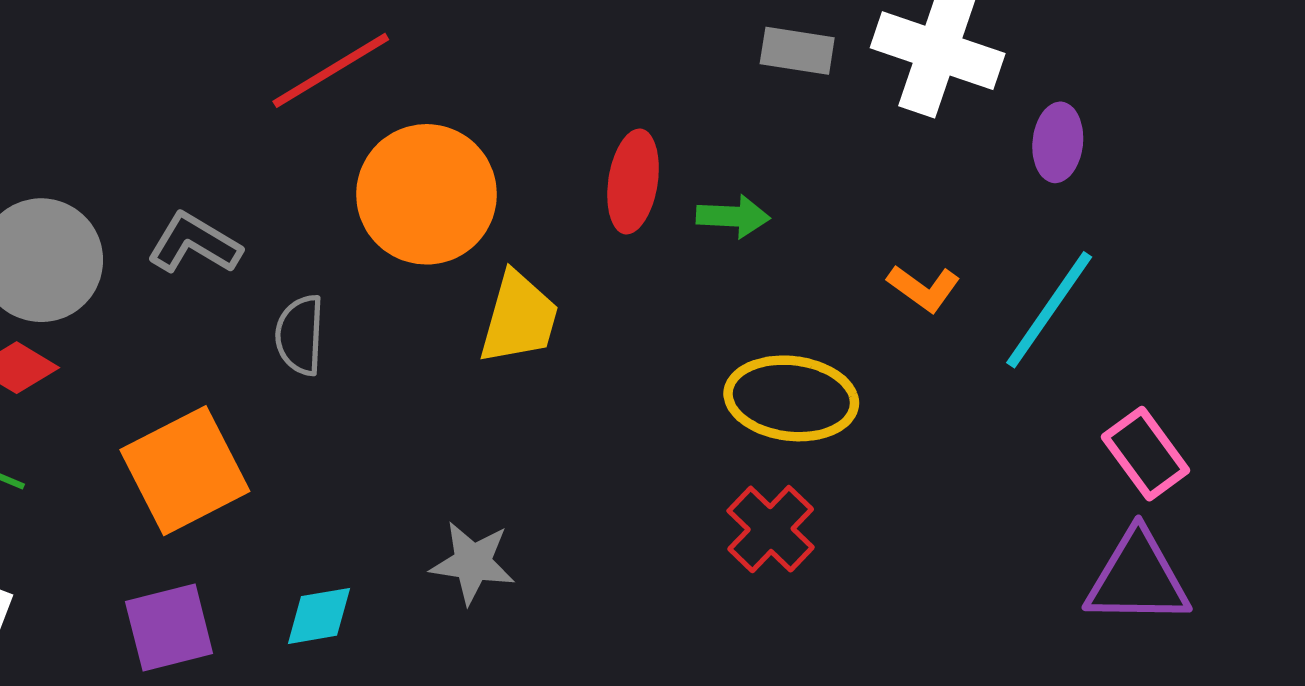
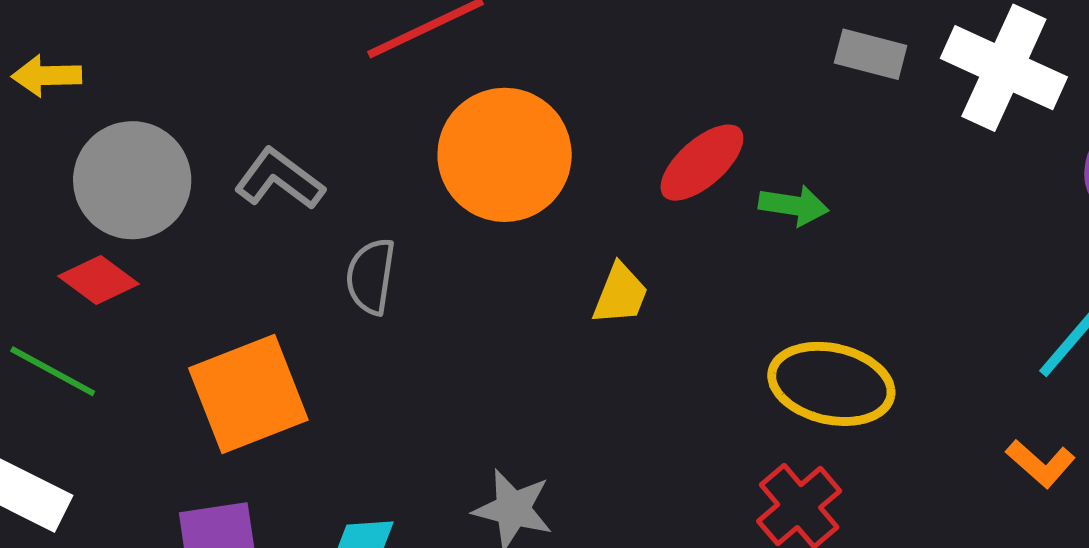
red ellipse: (633, 181) -> (702, 163), turned 34
orange L-shape: (924, 288) -> (1041, 464), moved
yellow trapezoid: (519, 318) -> (620, 294), moved, size x0.7

